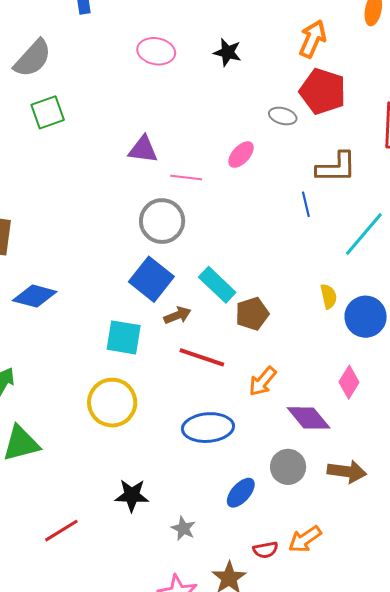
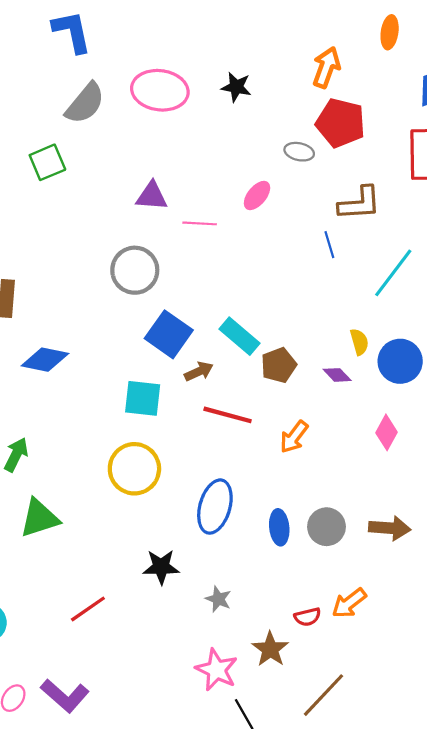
pink ellipse: (156, 51) -> (160, 90), size x1.4
gray semicircle: (33, 58) -> (85, 103), moved
gray circle: (162, 221) -> (135, 270), moved
purple diamond: (309, 418) -> (337, 375), moved, size x0.6
blue ellipse: (208, 428) -> (215, 507), moved, turned -66
blue ellipse: (241, 493) -> (279, 527), moved, turned -44

